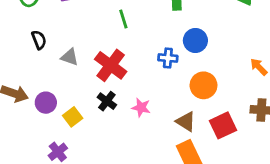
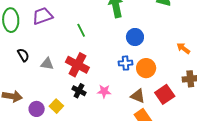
blue cross: (168, 58) -> (125, 63), moved
purple circle: (46, 103) -> (37, 109), moved

